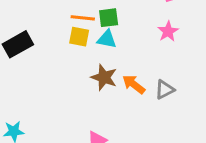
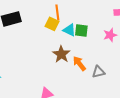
orange line: (83, 18) -> (57, 12), turned 63
green square: (109, 18) -> (81, 31), moved

